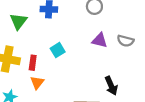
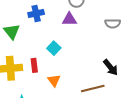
purple triangle: (100, 40) -> (69, 19), moved
orange triangle: (37, 83) -> (54, 80), moved

